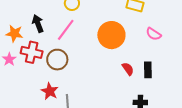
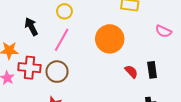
black arrow: (38, 24) -> (31, 27), moved
pink semicircle: (154, 34) -> (163, 31), moved

